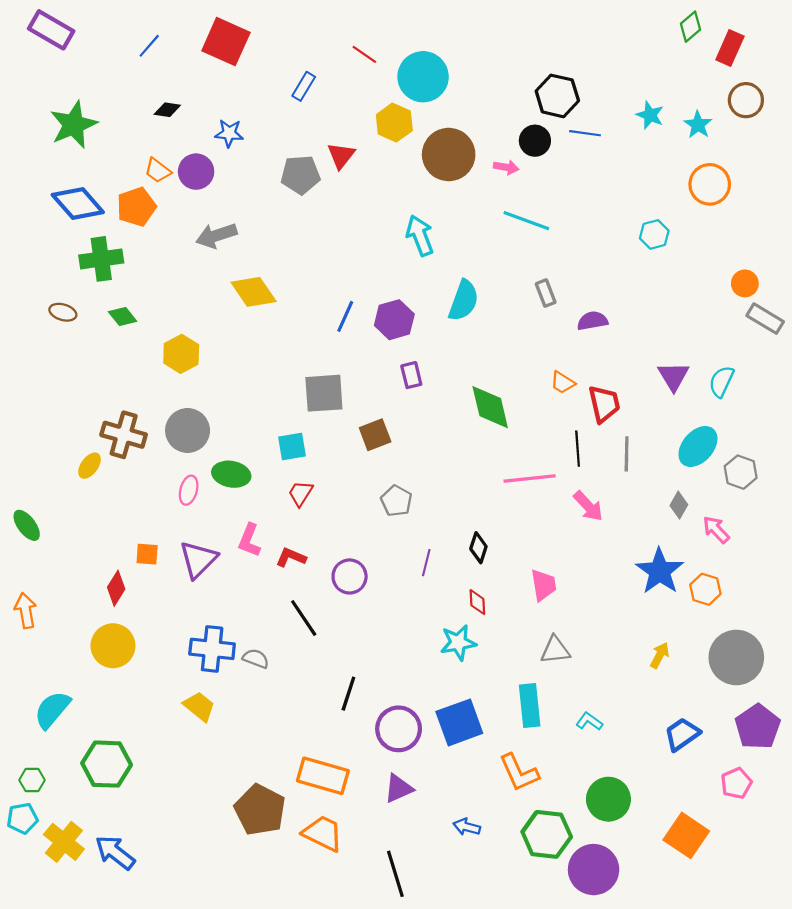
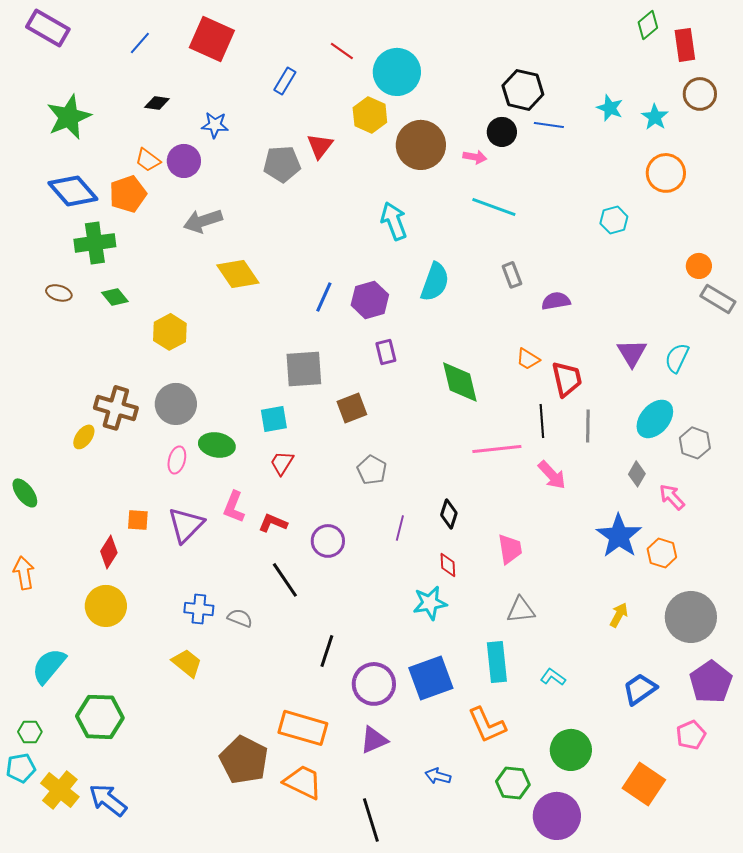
red rectangle: (730, 48) -> (685, 45), turned -32
blue cross: (212, 649) -> (199, 609), size x0.7
green hexagon: (547, 834) -> (513, 783), size x0.7

